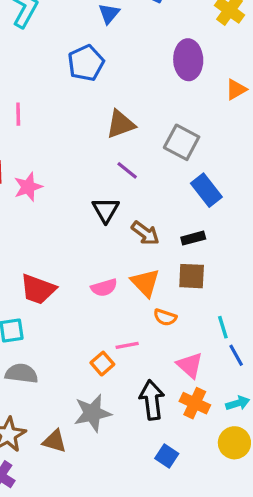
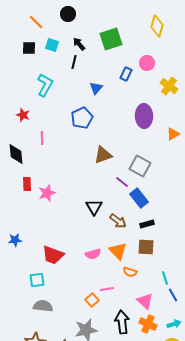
pink line: (18, 114) -> (42, 138), moved
purple line: (127, 170) -> (122, 182), moved
blue rectangle: (206, 190) -> (139, 198), moved

